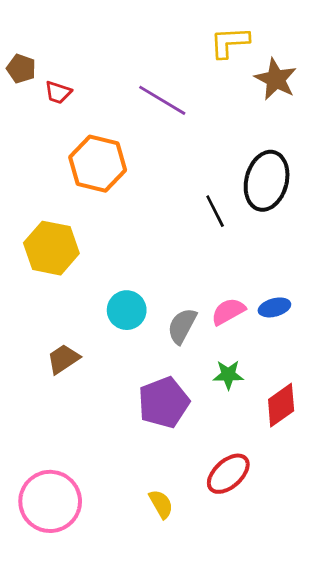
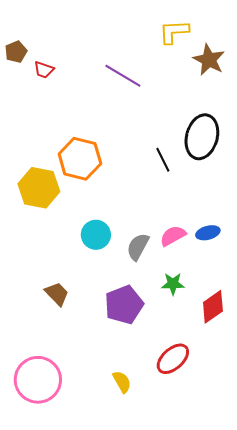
brown pentagon: (21, 69) -> (16, 52), turned 30
orange hexagon: (98, 164) -> (80, 159), moved
brown trapezoid: (63, 359) -> (57, 294), moved, turned 80

